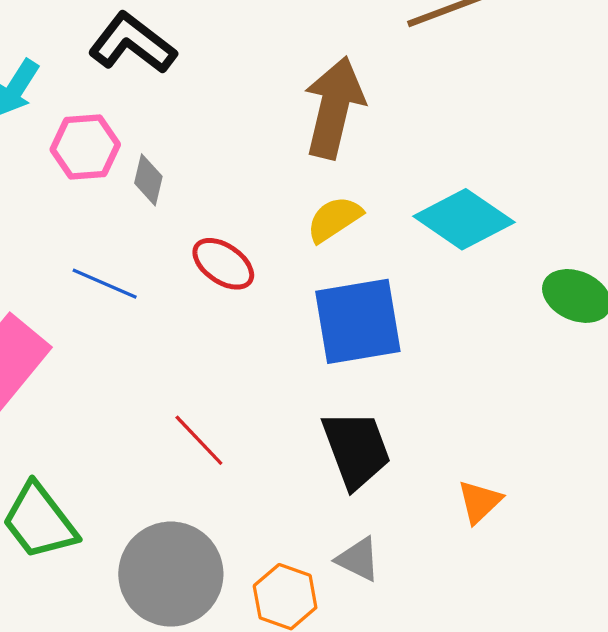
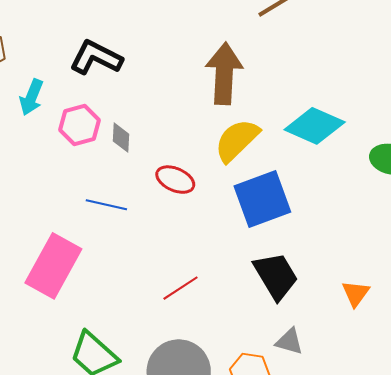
yellow semicircle: (334, 219) -> (237, 140), size x1.4
red line: (199, 440) -> (181, 288), turned -69

